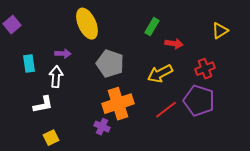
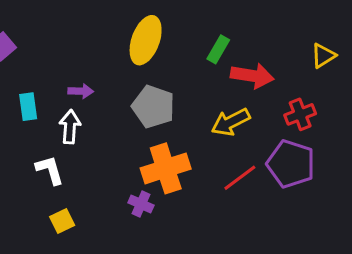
yellow ellipse: (87, 24) -> (146, 40), moved, turned 44
red arrow: (174, 44) -> (252, 76), size x1.5
white L-shape: (43, 105) -> (50, 170), turned -95

